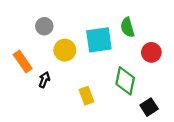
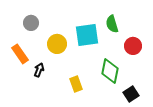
gray circle: (44, 26) -> (31, 23), moved

